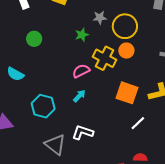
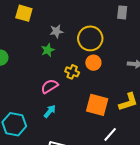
gray star: (100, 18) -> (56, 31), moved
yellow cross: (104, 58) -> (72, 72), size x0.6

